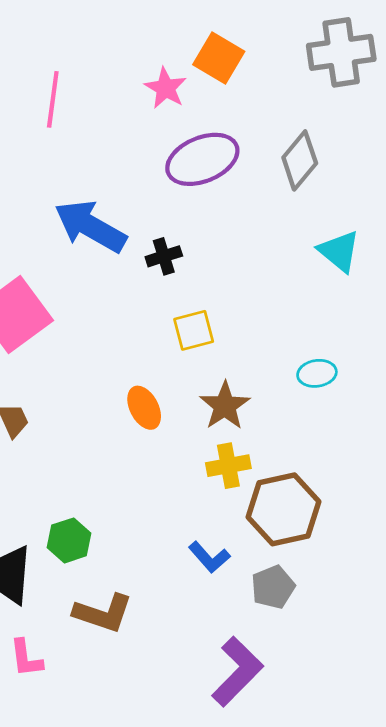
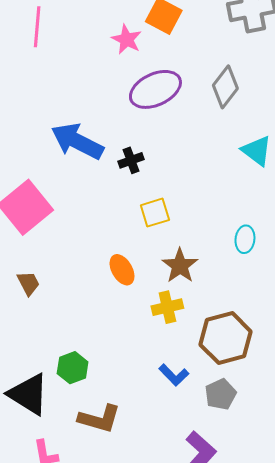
pink line: (53, 99) -> (37, 27), moved
cyan ellipse: (317, 373) -> (245, 239), turned -72
yellow cross: (228, 466) -> (167, 307), moved

